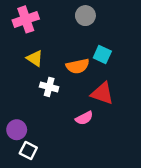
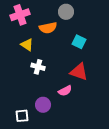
orange semicircle: (78, 66) -> (48, 28), moved
purple circle: (17, 130) -> (43, 105), moved
white square: (28, 151) -> (22, 116), turned -32

